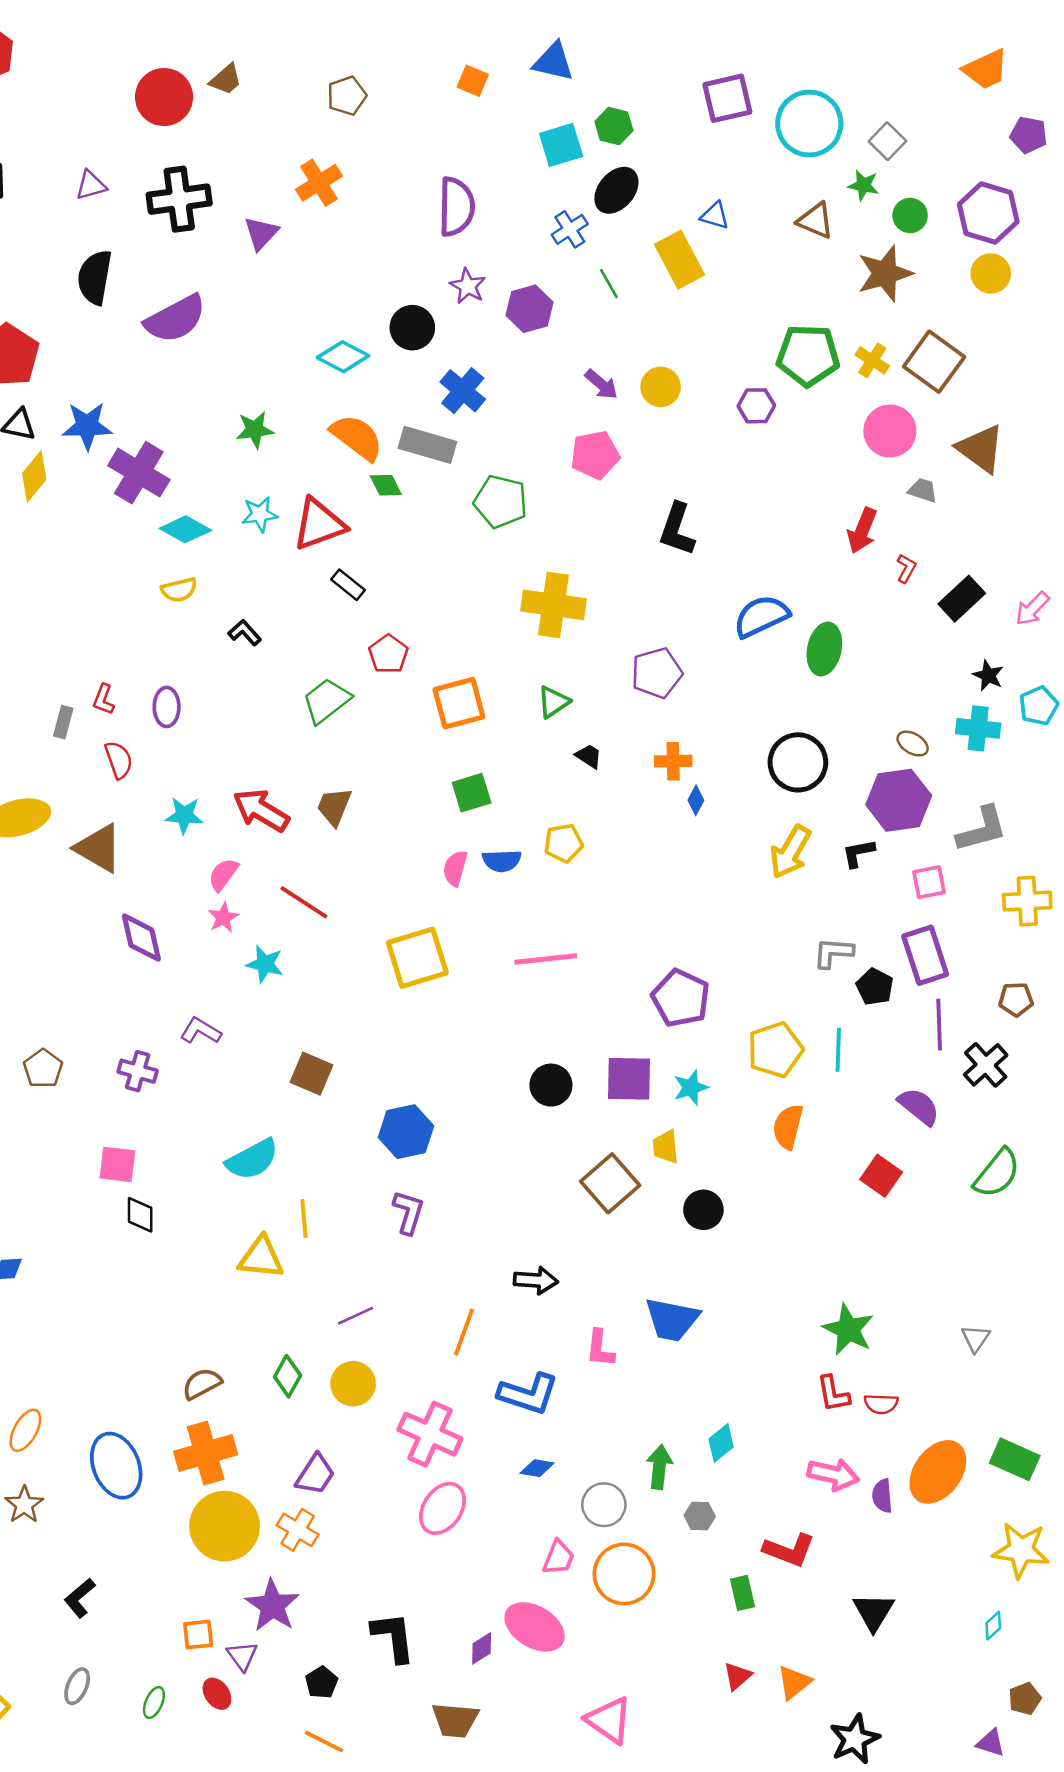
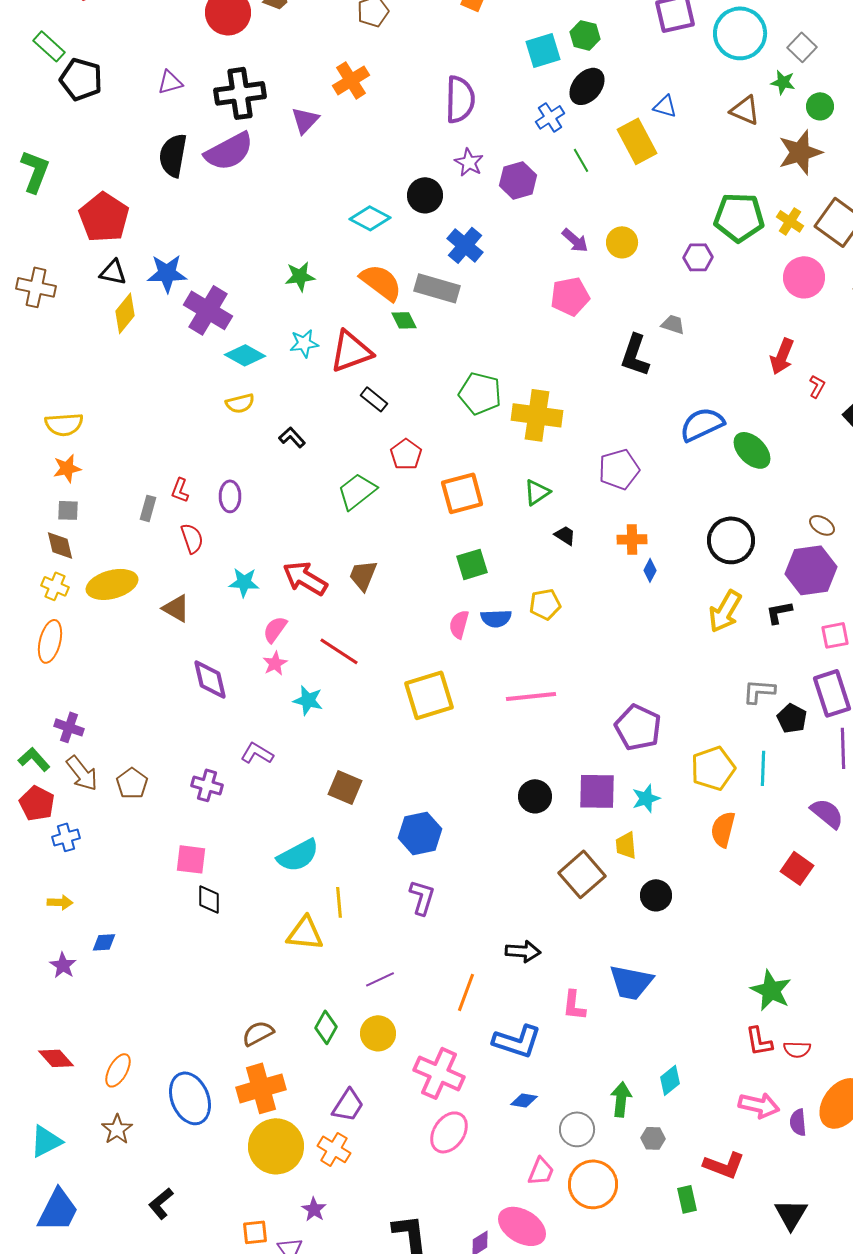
purple semicircle: (175, 319) -> (229, 151), moved
gray trapezoid: (923, 490) -> (673, 324), moved
green pentagon: (501, 502) -> (480, 393), moved
green ellipse: (824, 649) -> (752, 450), turned -57
brown triangle: (99, 848) -> (176, 608), size x0.7
purple star: (272, 1605) -> (314, 1209), size x0.6

